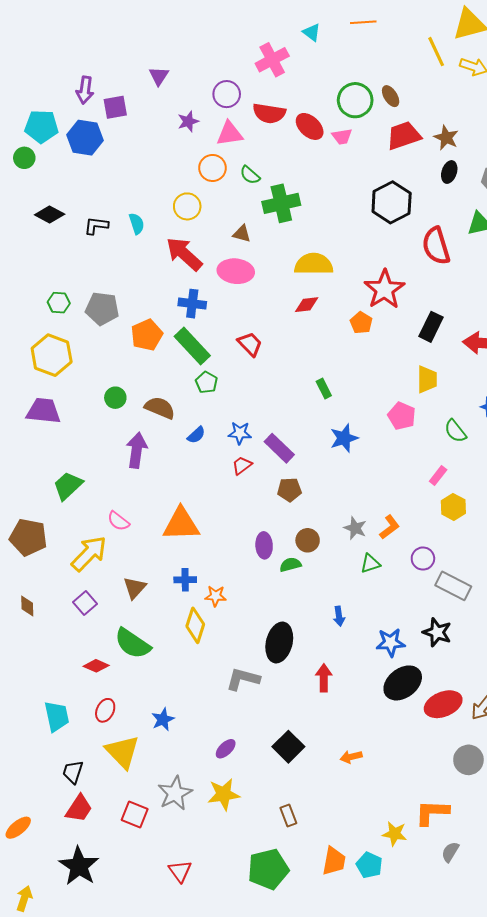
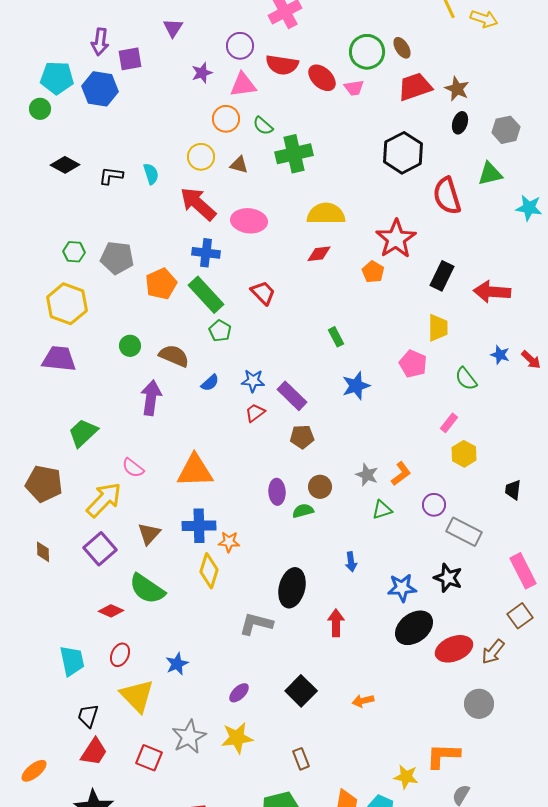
brown triangle: (242, 234) -> (239, 165), moved
blue cross: (185, 580) -> (199, 526), size x1.5
purple square: (85, 603) -> (100, 549), size x1.4

